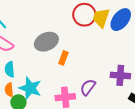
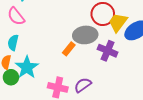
gray ellipse: (46, 42) -> (85, 35), moved
purple cross: (120, 75) -> (108, 51), moved

